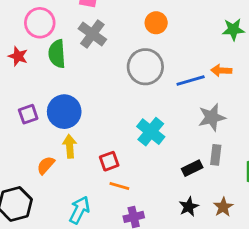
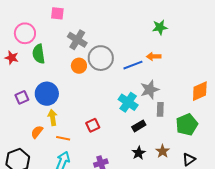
orange circle: (156, 23) -> (79, 66), moved
gray cross: (92, 34) -> (77, 40), moved
cyan cross: (151, 132) -> (128, 102), moved
gray rectangle: (216, 155) -> (160, 109), moved
red square: (109, 161) -> (93, 125), moved
orange line: (119, 186) -> (63, 138), moved

